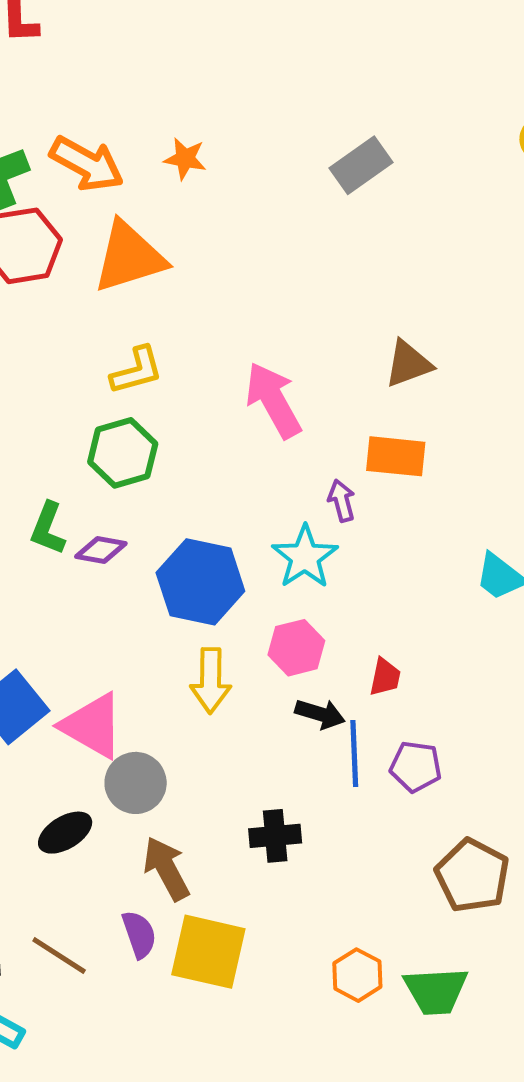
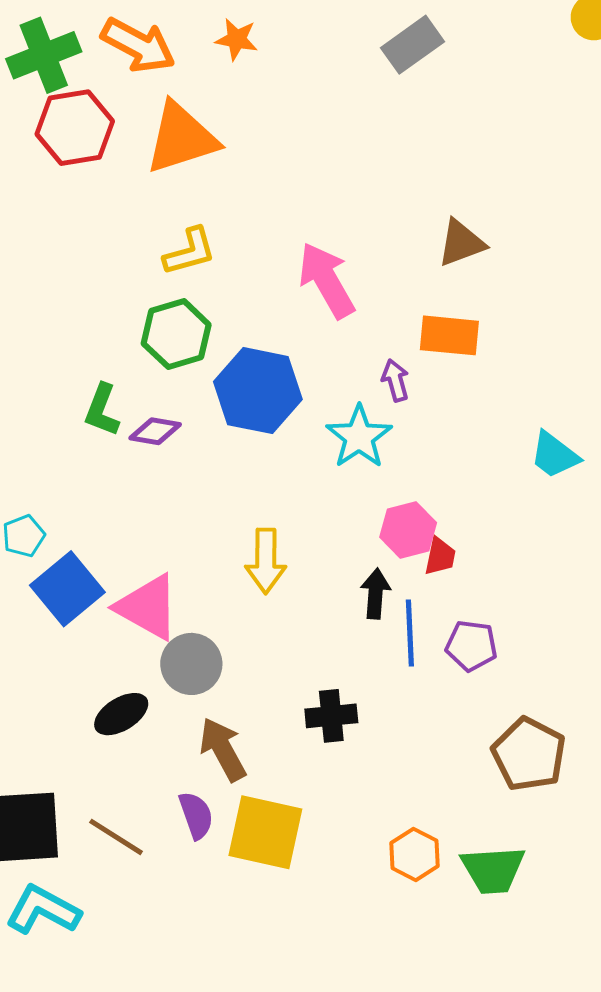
blue hexagon: (200, 582) -> (258, 391), moved
pink hexagon: (296, 648) -> (408, 530), moved
black arrow: (320, 714) -> (375, 594), turned -102

